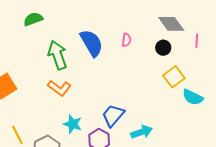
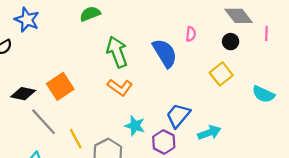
blue semicircle: (92, 43) -> (165, 53), moved
yellow square: (174, 77) -> (221, 74), moved

